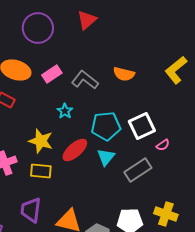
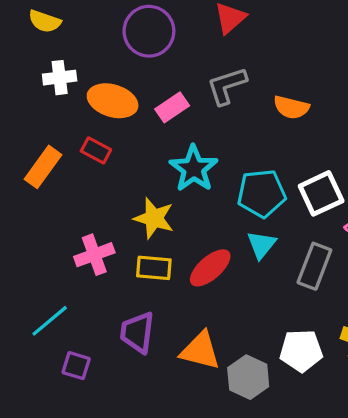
gray L-shape: (85, 80) -> (227, 86), moved, turned -56
cyan star: (65, 111) -> (194, 169), size x1.8
red ellipse: (75, 150) -> (210, 268), moved
gray rectangle: (138, 170) -> (314, 266), turned -36

